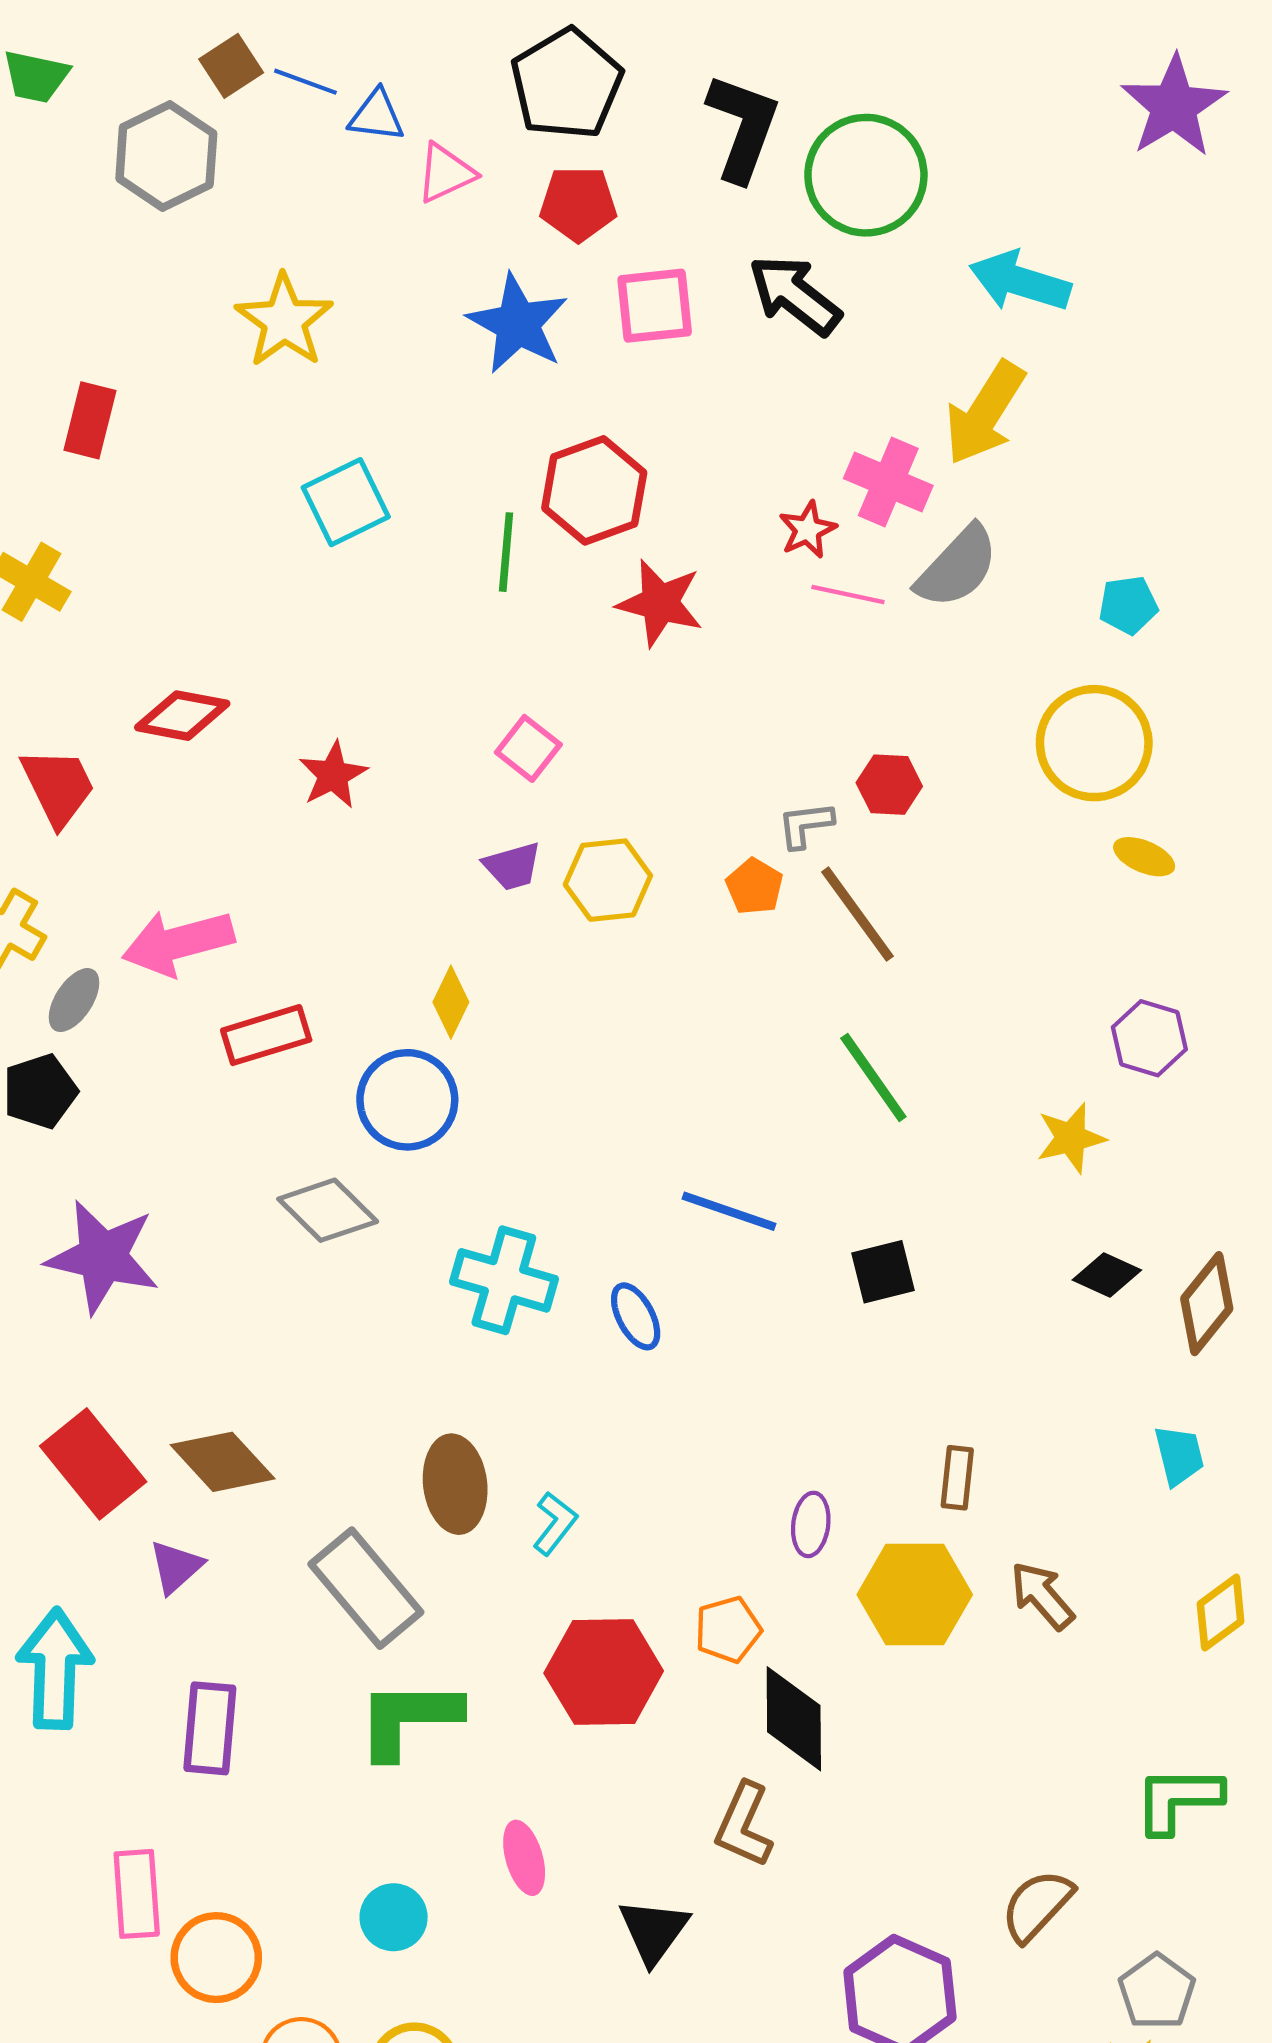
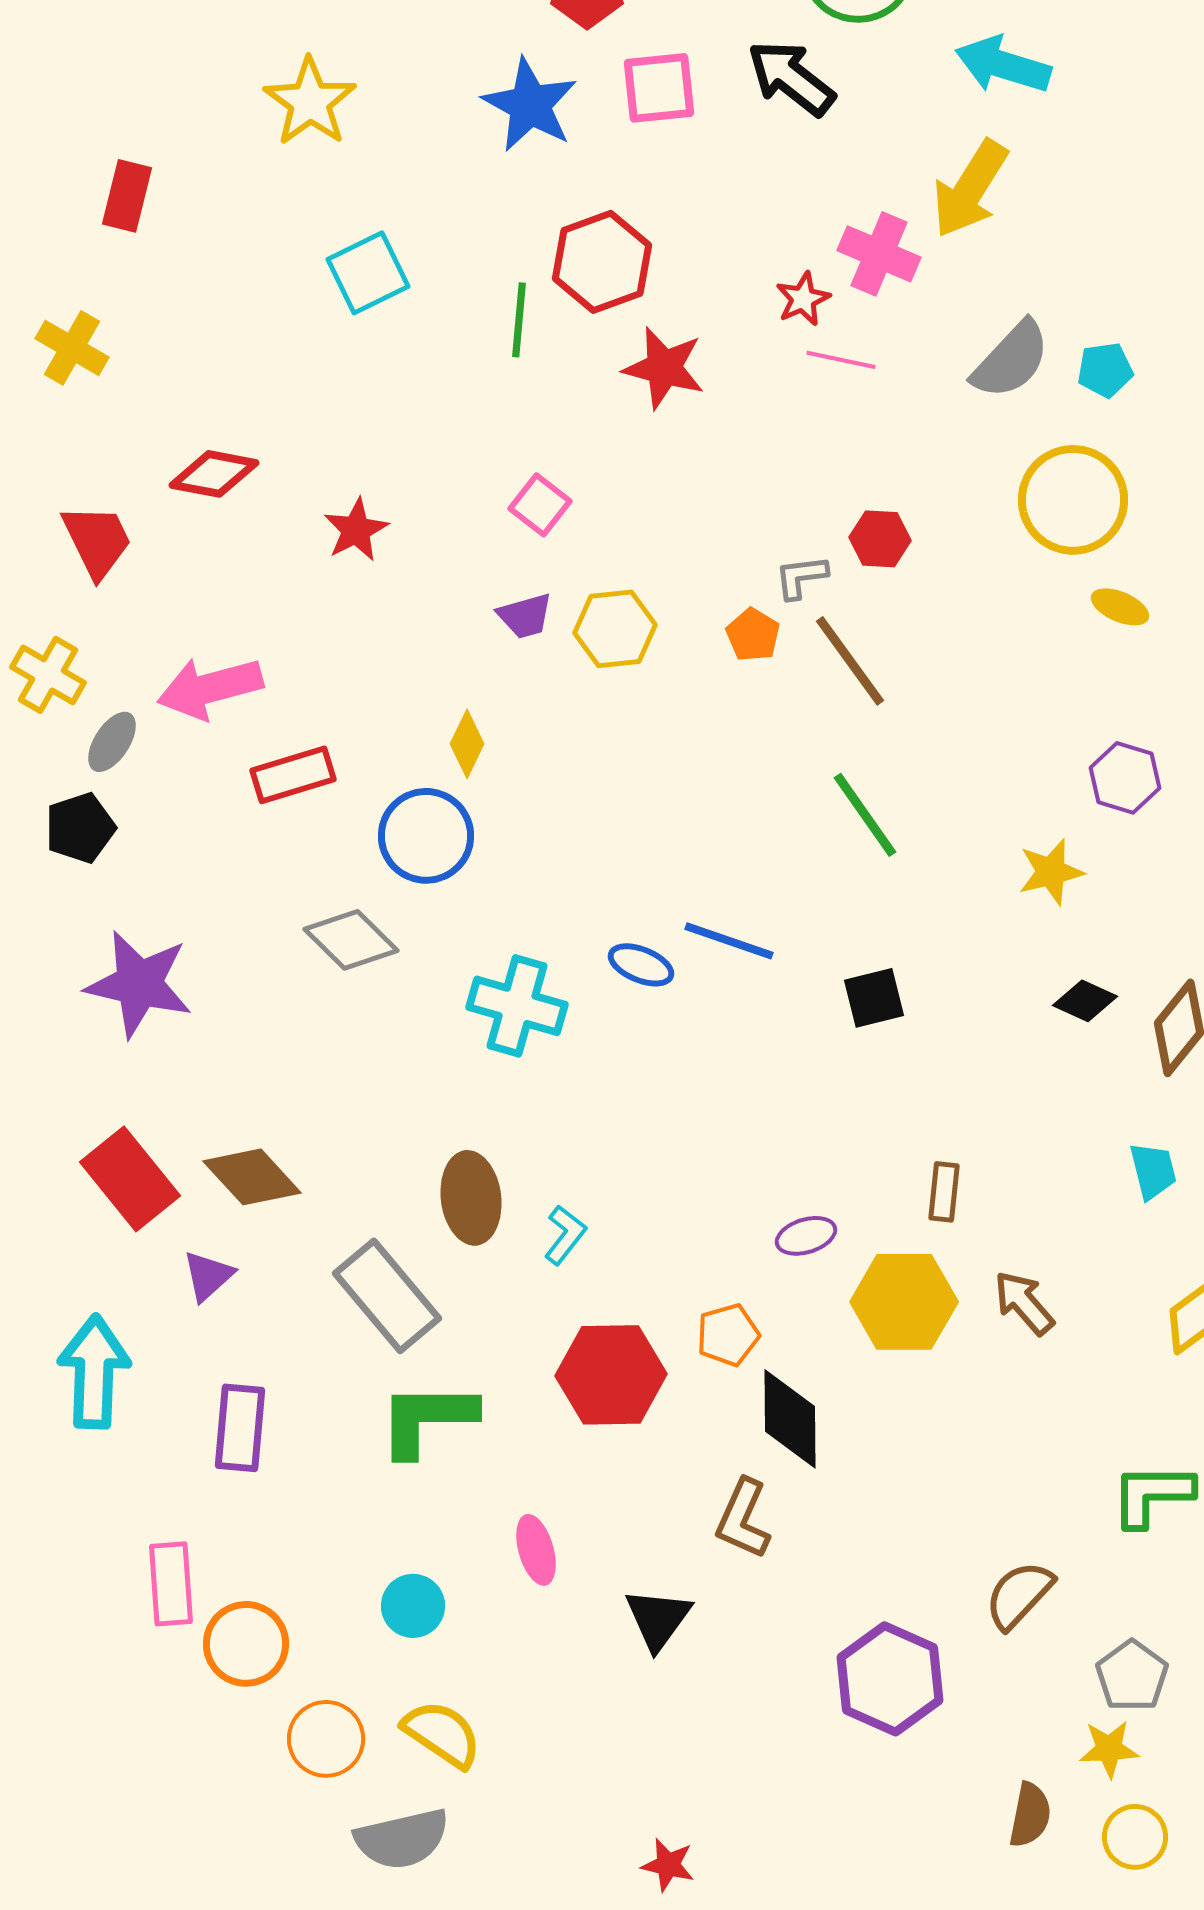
gray semicircle: (957, 567) -> (1011, 360), moved
blue ellipse: (636, 1316) -> (641, 965), moved, turned -40
purple ellipse: (811, 1524) -> (806, 1236), turned 66

